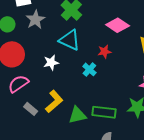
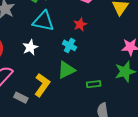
green rectangle: (104, 112) -> (94, 84), size x0.6
green triangle: (77, 115) -> (66, 70), moved

